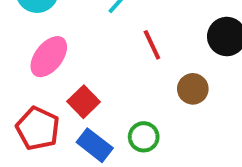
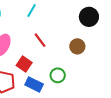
red line: (152, 45) -> (40, 40), moved

